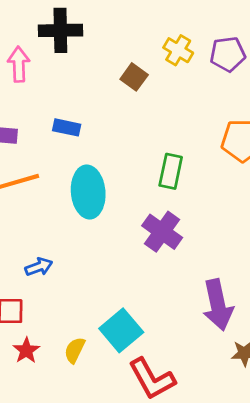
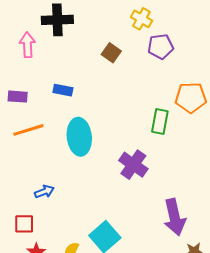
yellow cross: (178, 50) -> (141, 19), moved
purple pentagon: (228, 54) -> (160, 46), moved
green rectangle: (171, 171) -> (160, 122), moved

